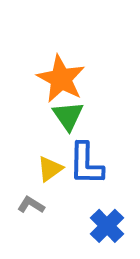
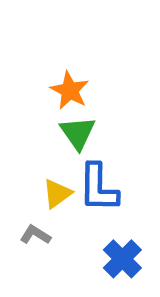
orange star: (61, 79) -> (70, 90), size x0.7

